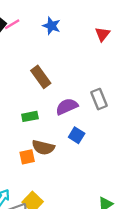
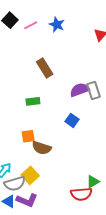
pink line: (12, 24) -> (31, 25), moved
purple semicircle: (67, 107) -> (80, 90), moved
brown semicircle: (43, 147) -> (42, 148), moved

